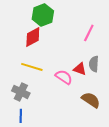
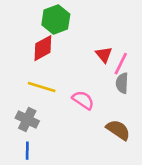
pink line: (89, 33) -> (121, 64), moved
red triangle: (80, 69) -> (104, 55), moved, turned 32

